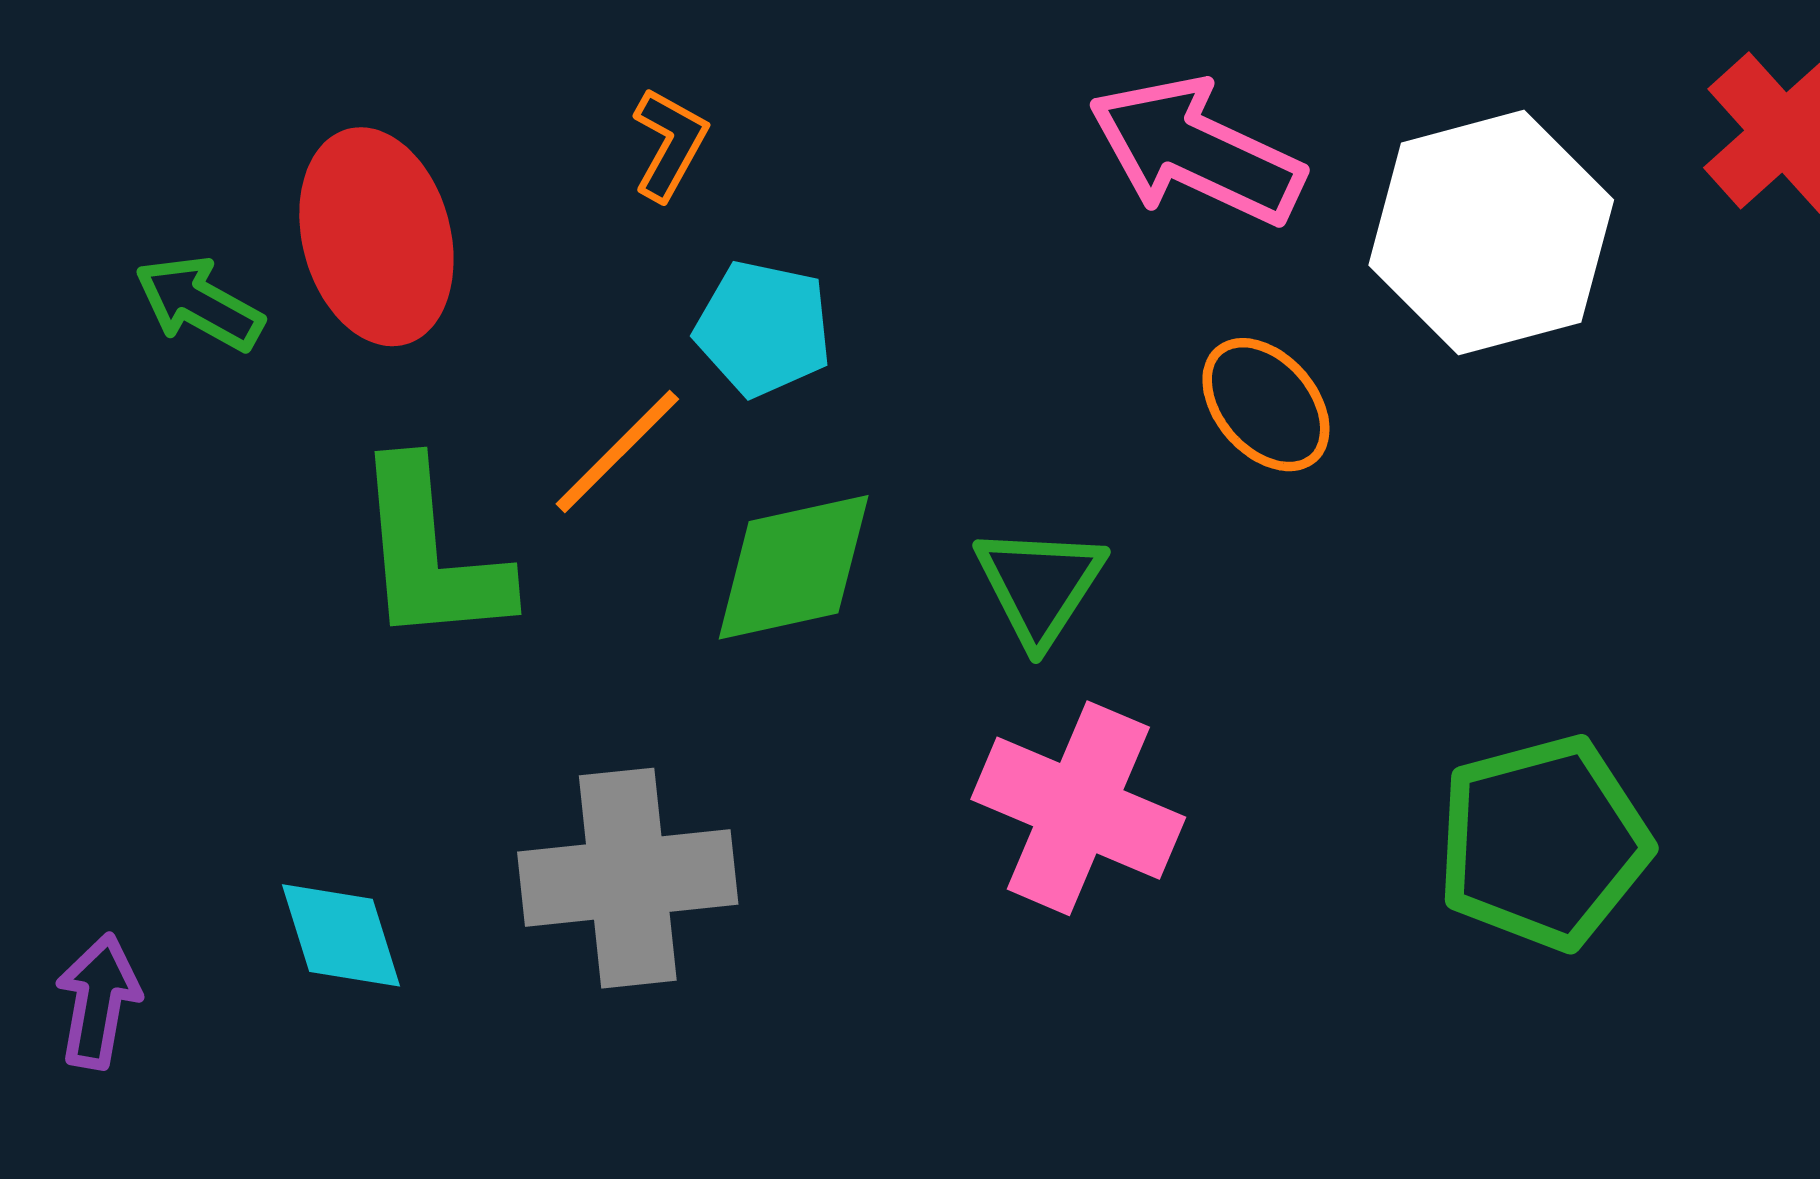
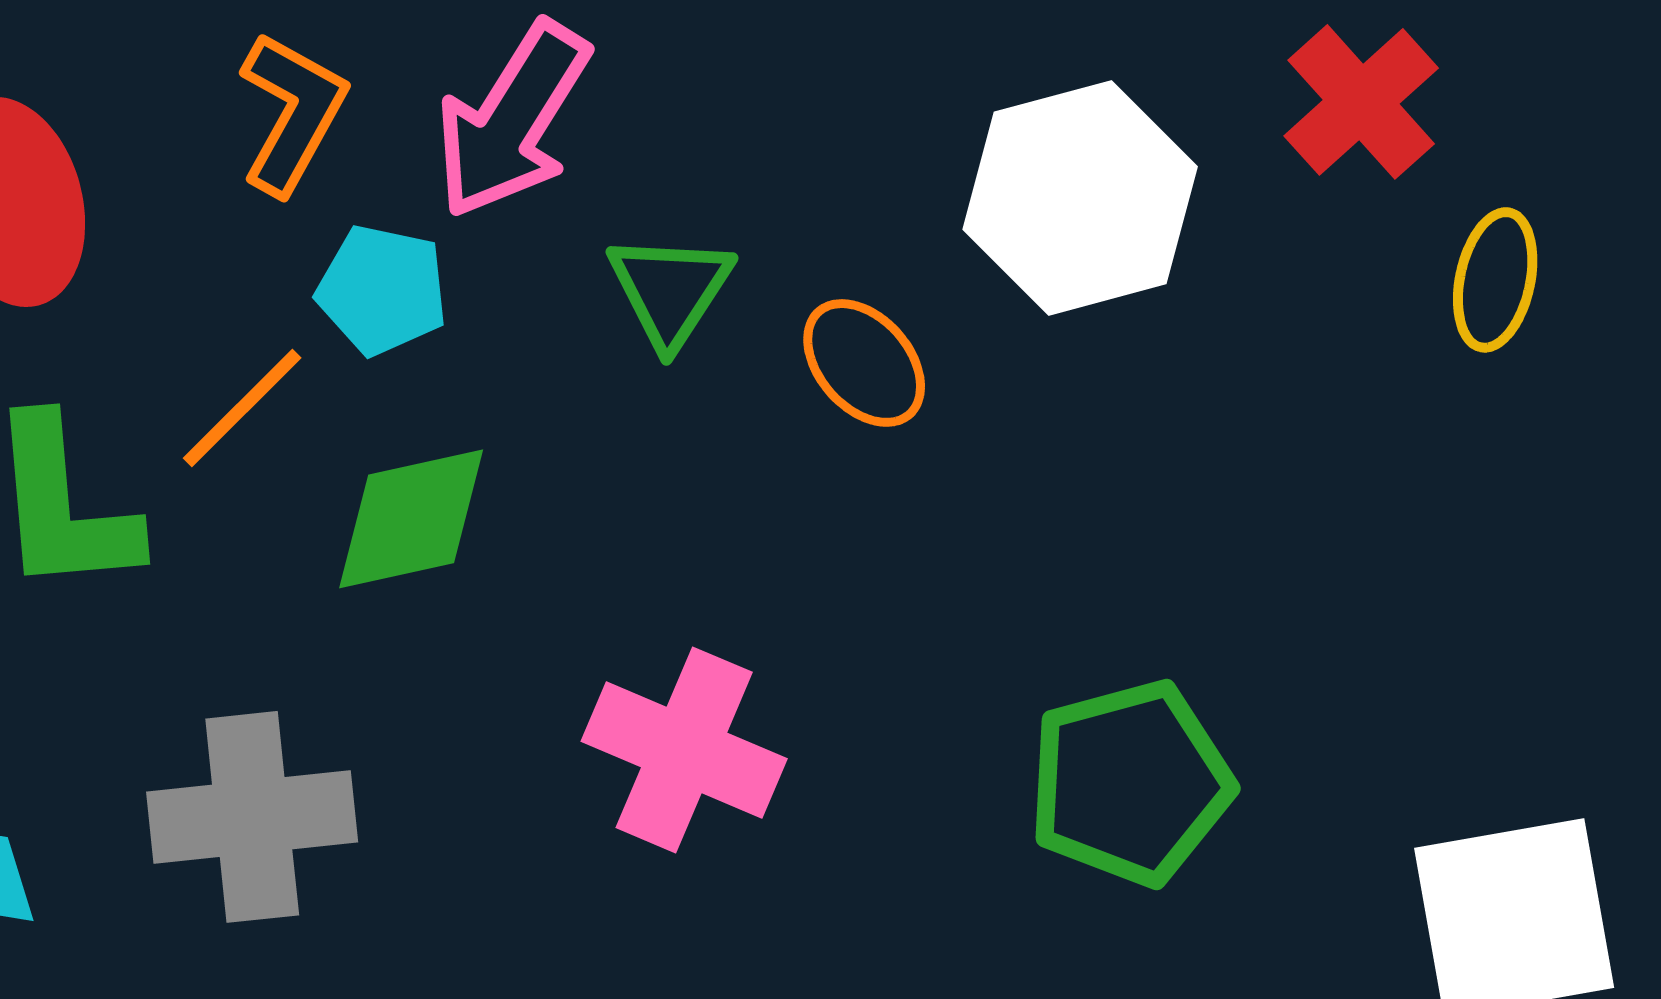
orange L-shape: (669, 144) -> (292, 113), size x1.5
pink arrow: (1196, 151) -> (512, 120), moved, turned -83
green triangle: (1040, 585) -> (670, 290), moved

